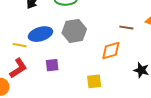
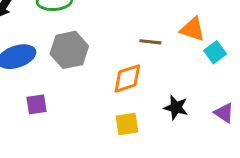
yellow square: (94, 81) -> (127, 124), moved

